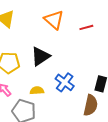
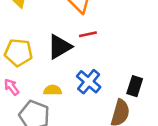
red line: (86, 27) -> (88, 34), moved

